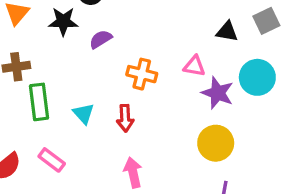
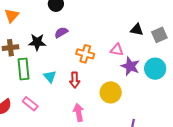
black star: (63, 21) -> (37, 42), moved
gray square: (266, 21) -> (159, 35), moved
cyan circle: (257, 77) -> (155, 69), moved
yellow circle: (216, 143) -> (111, 92), moved

